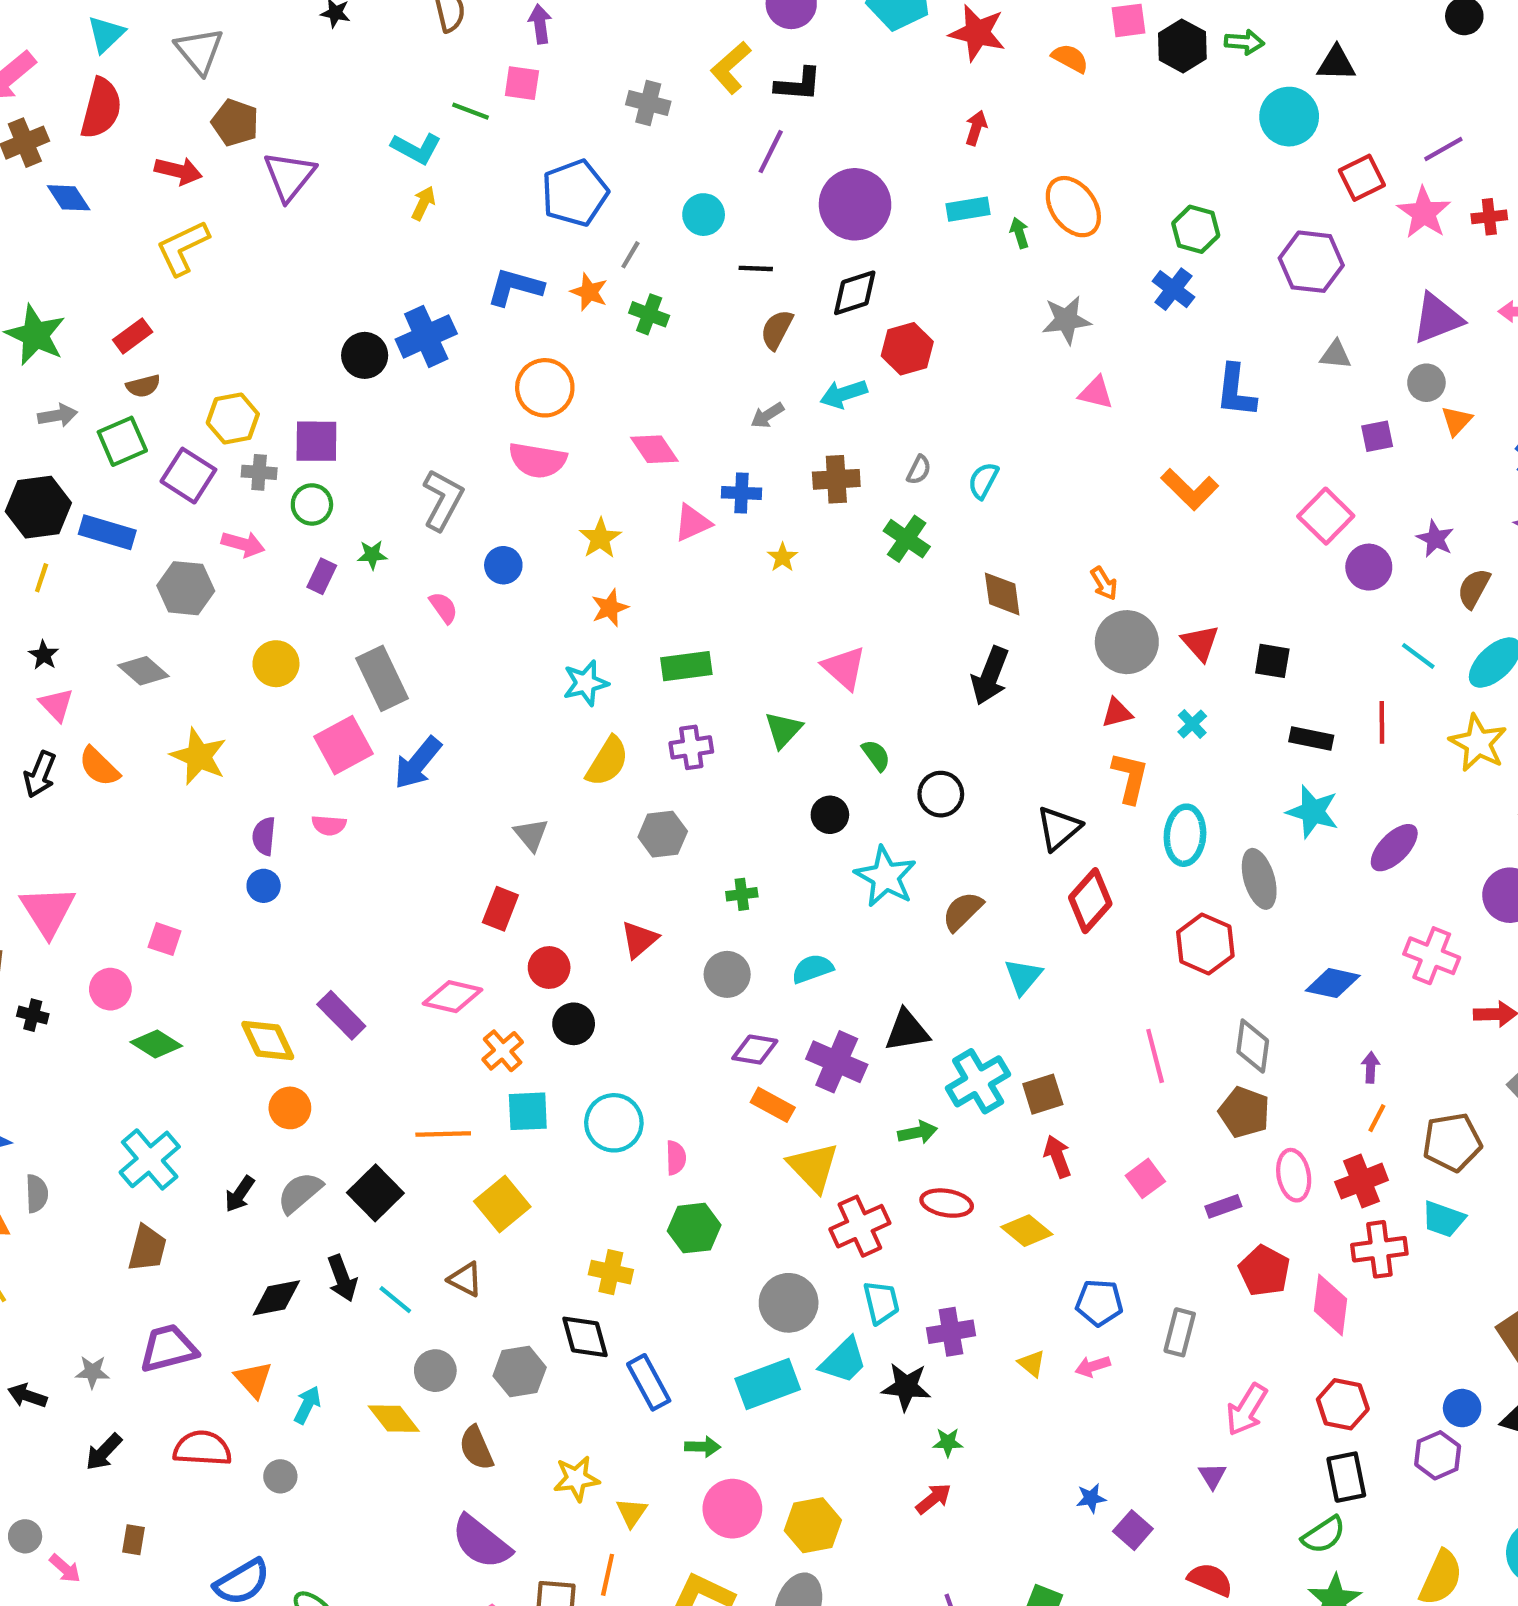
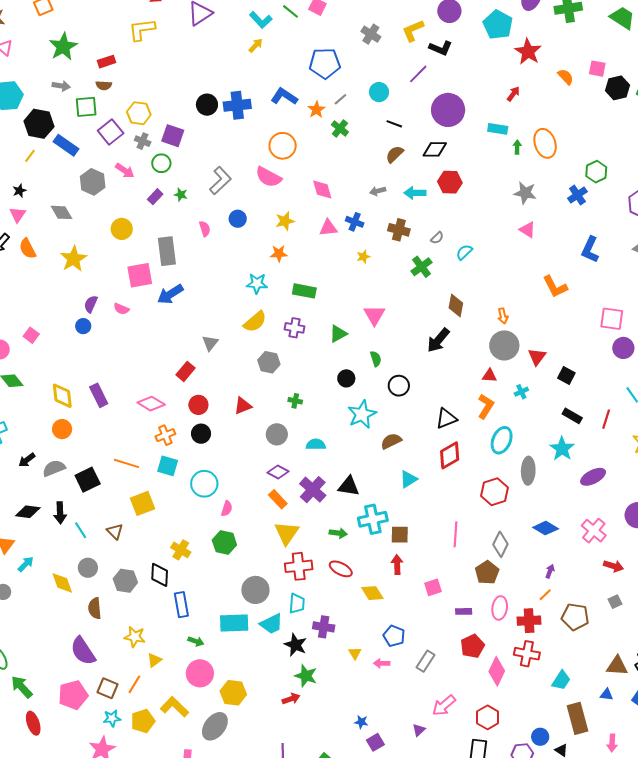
pink square: (1326, 516) -> (612, 319), turned 35
cyan trapezoid: (1443, 1219) -> (561, 680), moved, turned -95
green star: (948, 1442) -> (306, 676), size x1.6

